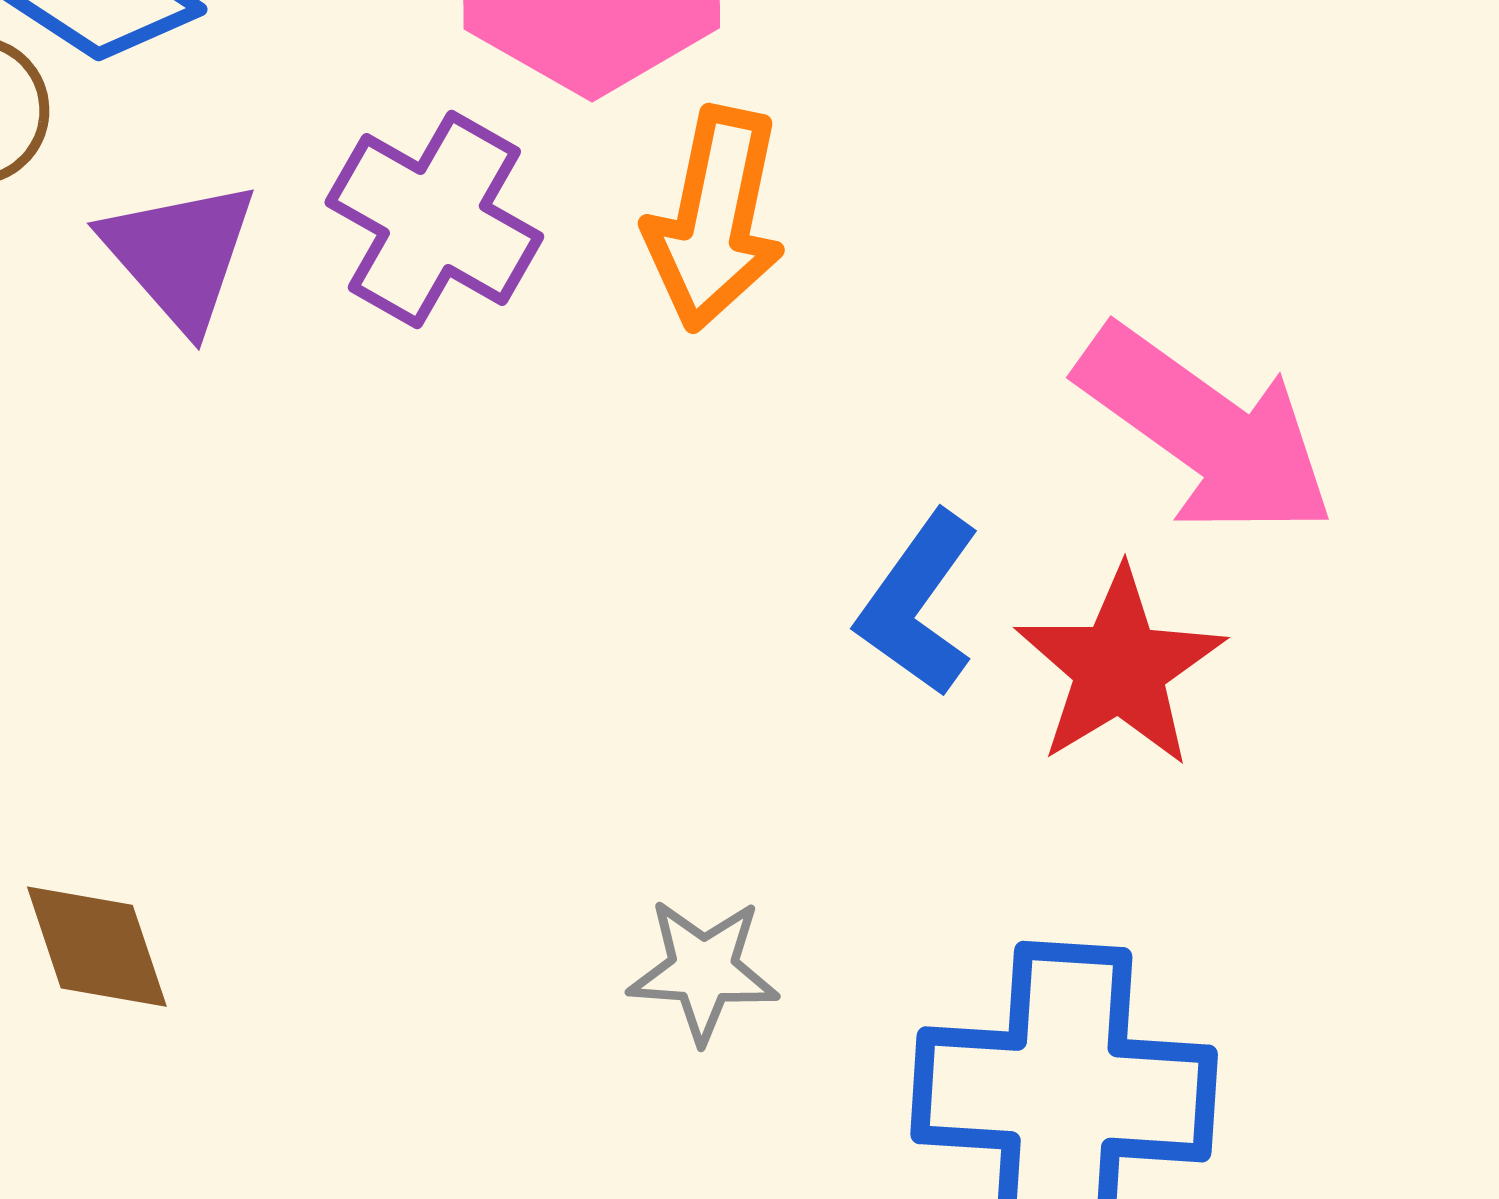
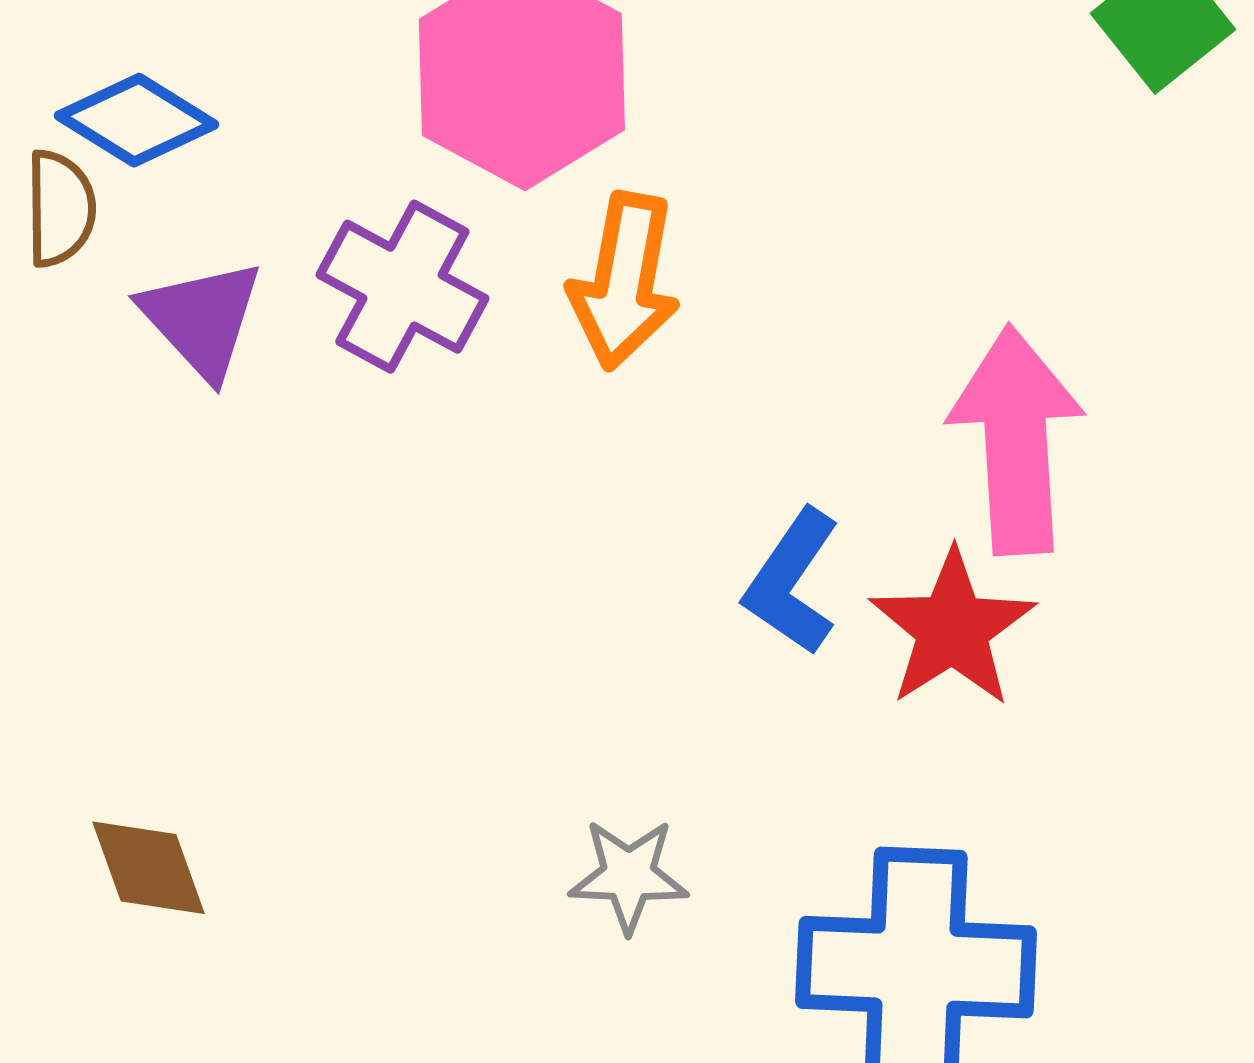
pink arrow: (1206, 431) -> (1016, 440), turned -128

